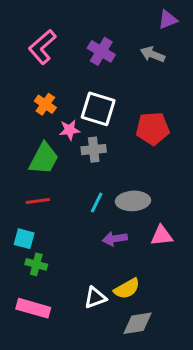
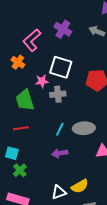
pink L-shape: (42, 47) -> (32, 40), moved
orange cross: (45, 104) -> (18, 62), moved
green trapezoid: (44, 159) -> (25, 100), turned 135
purple arrow: (115, 239) -> (60, 153), moved
green cross: (36, 264) -> (20, 170), turned 32

